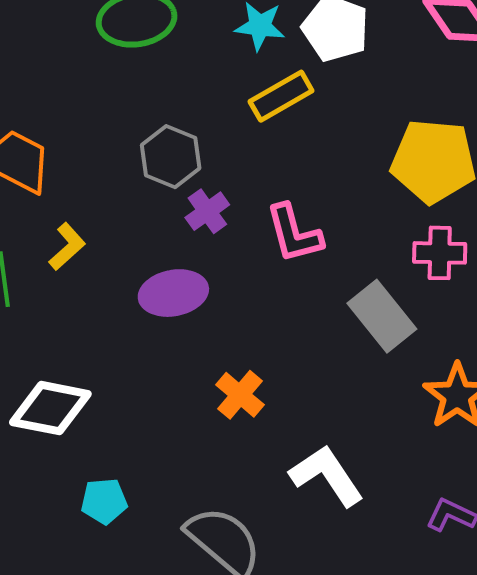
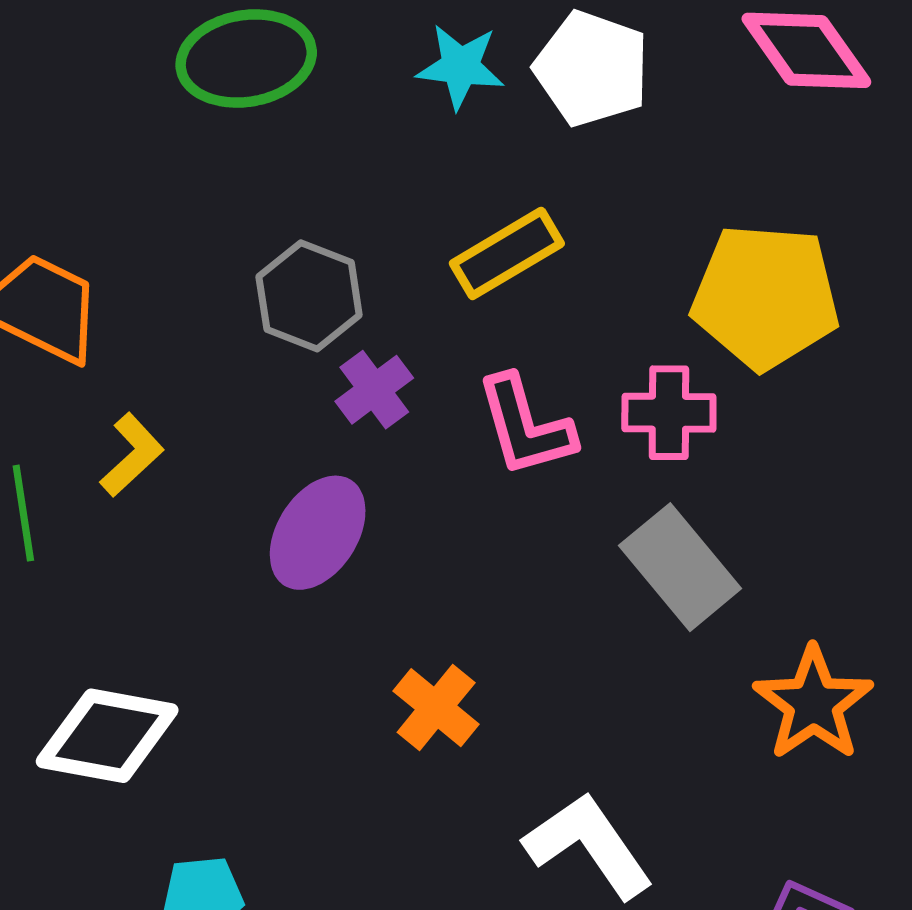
yellow rectangle: (281, 96) -> (507, 253), moved
pink cross: (440, 253) -> (669, 413), moved
purple ellipse: (173, 293) -> (318, 533), turned -46

